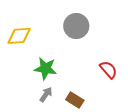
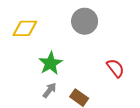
green star: (45, 68) -> (50, 63), turned 30

